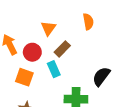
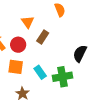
cyan rectangle: (54, 69) -> (40, 72), moved

